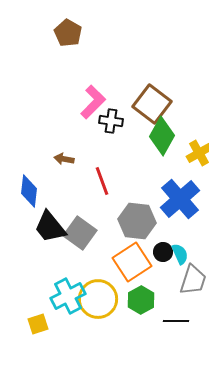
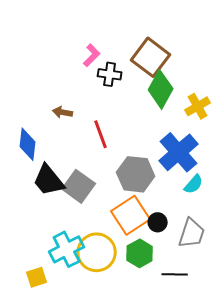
pink L-shape: (93, 102) -> (92, 55), size x0.7
black circle: (163, 252) -> (158, 222), moved
cyan semicircle: (180, 254) -> (194, 184), moved, turned 65

